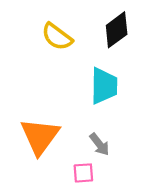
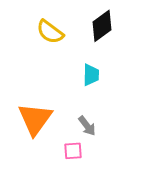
cyan trapezoid: (104, 86) -> (91, 75), size x0.7

